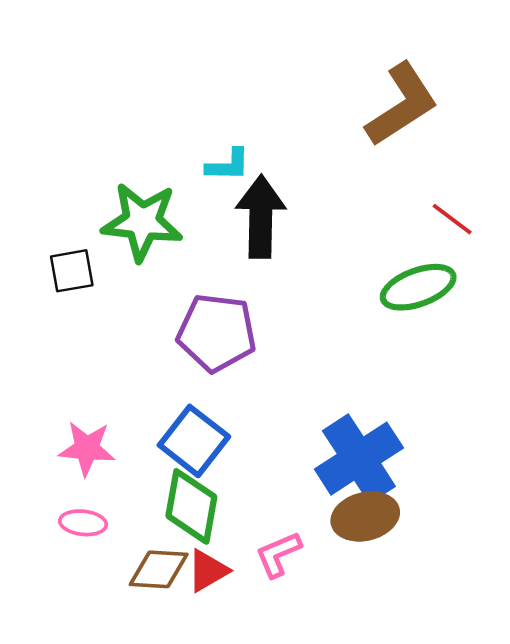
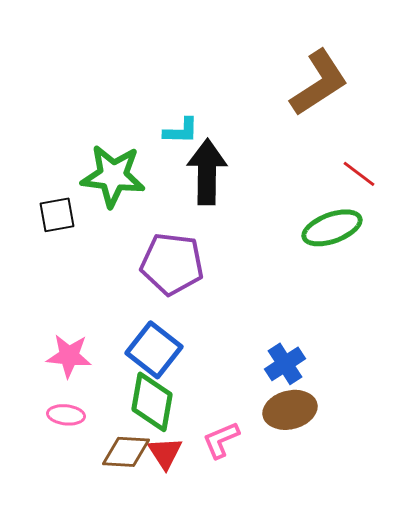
blue cross: (359, 459) -> (285, 364), size x0.6
red triangle: (208, 571) -> (165, 453), turned -33

